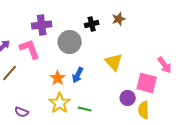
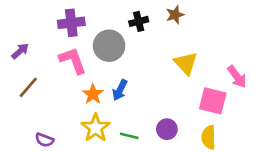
pink L-shape: (30, 49) -> (73, 61), moved
yellow triangle: (114, 62) -> (186, 63), moved
purple circle: (128, 98) -> (167, 129), moved

